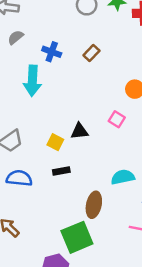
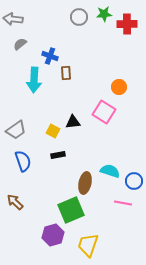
brown rectangle: (91, 53) -> (66, 73), moved, turned -48
pink square: (117, 119) -> (104, 112), size x1.6
cyan semicircle: (123, 177) -> (110, 171), moved, turned 30
blue semicircle: (19, 178) -> (23, 161), turned 65

